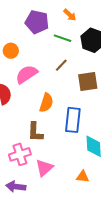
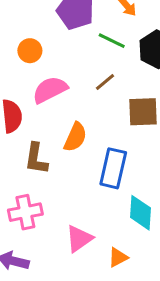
brown L-shape: (35, 132) -> (36, 159), moved
pink triangle: (44, 168) -> (79, 239), moved
orange triangle: (83, 177) -> (118, 257), turned -40

